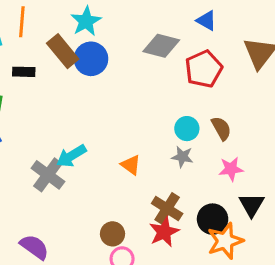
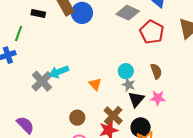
red pentagon: (204, 69) -> (152, 32), turned -30
cyan circle: (187, 129) -> (126, 71), moved
black triangle: (252, 205) -> (136, 99), moved
brown circle: (113, 234) -> (77, 118), moved

